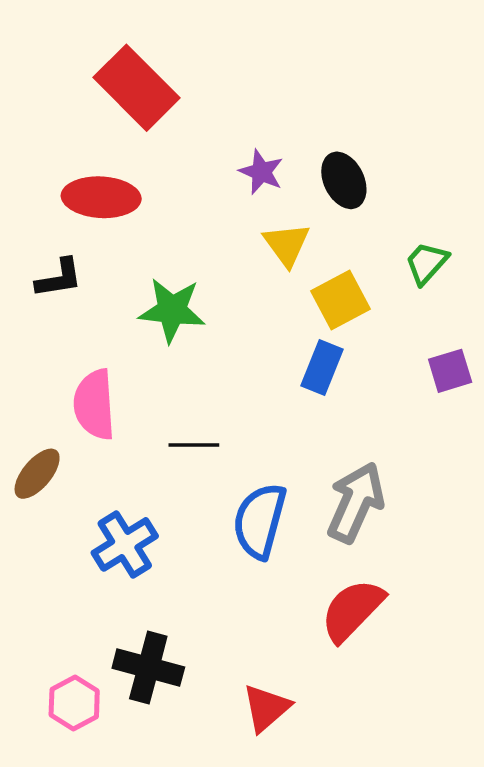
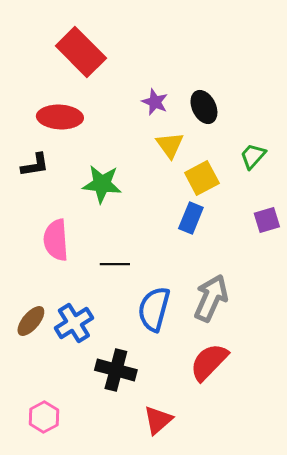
brown ellipse: (37, 474) -> (31, 321), moved
black cross: (148, 668) -> (116, 370), moved

